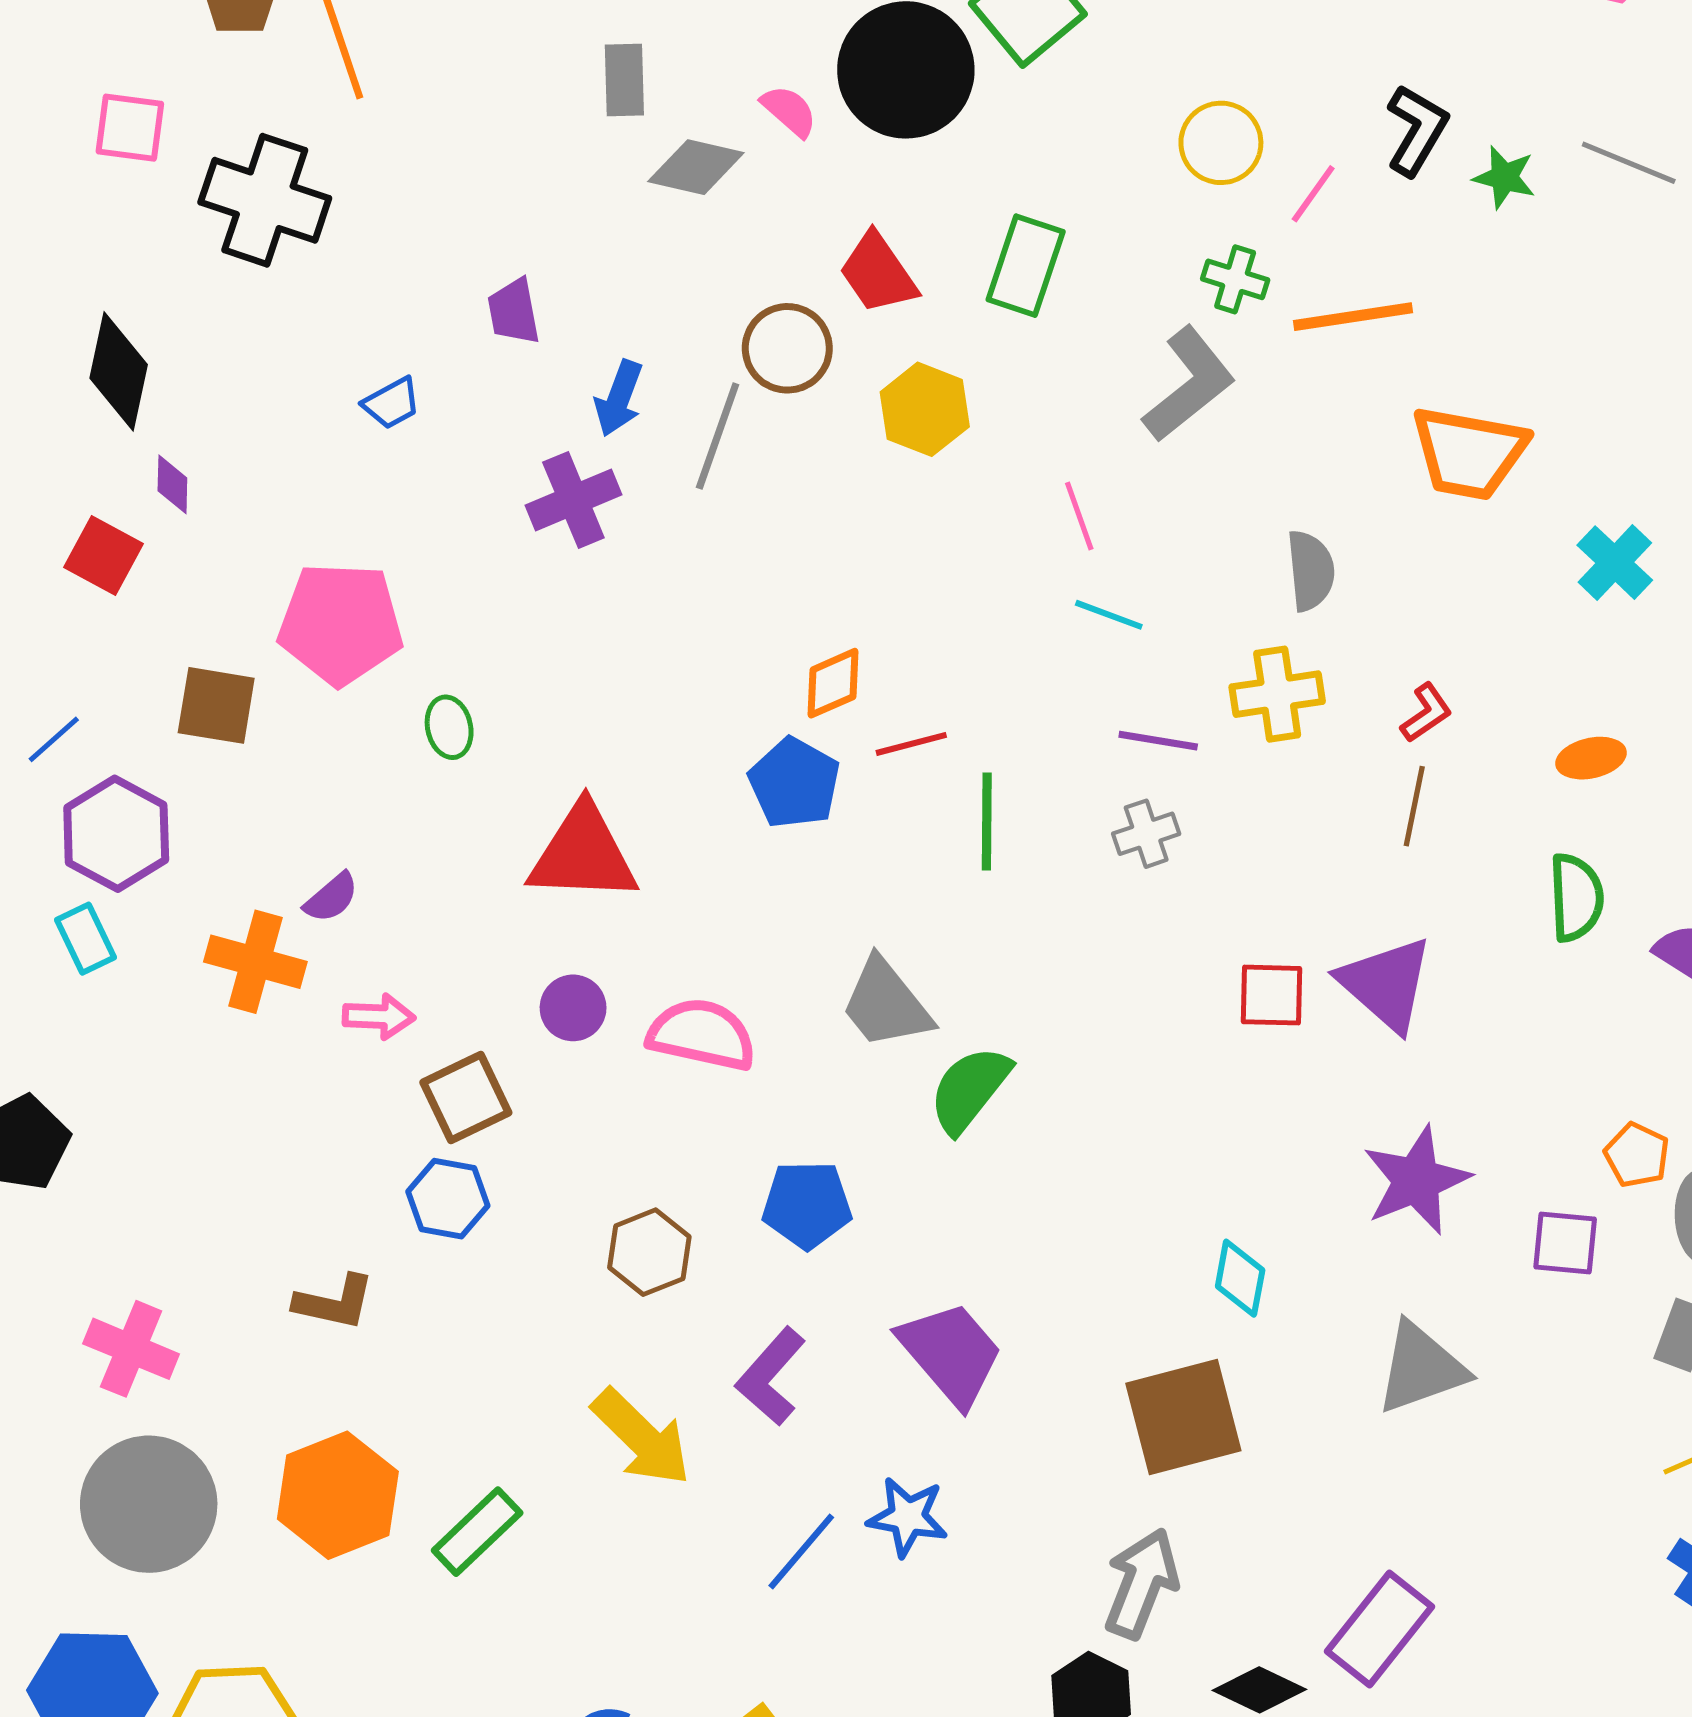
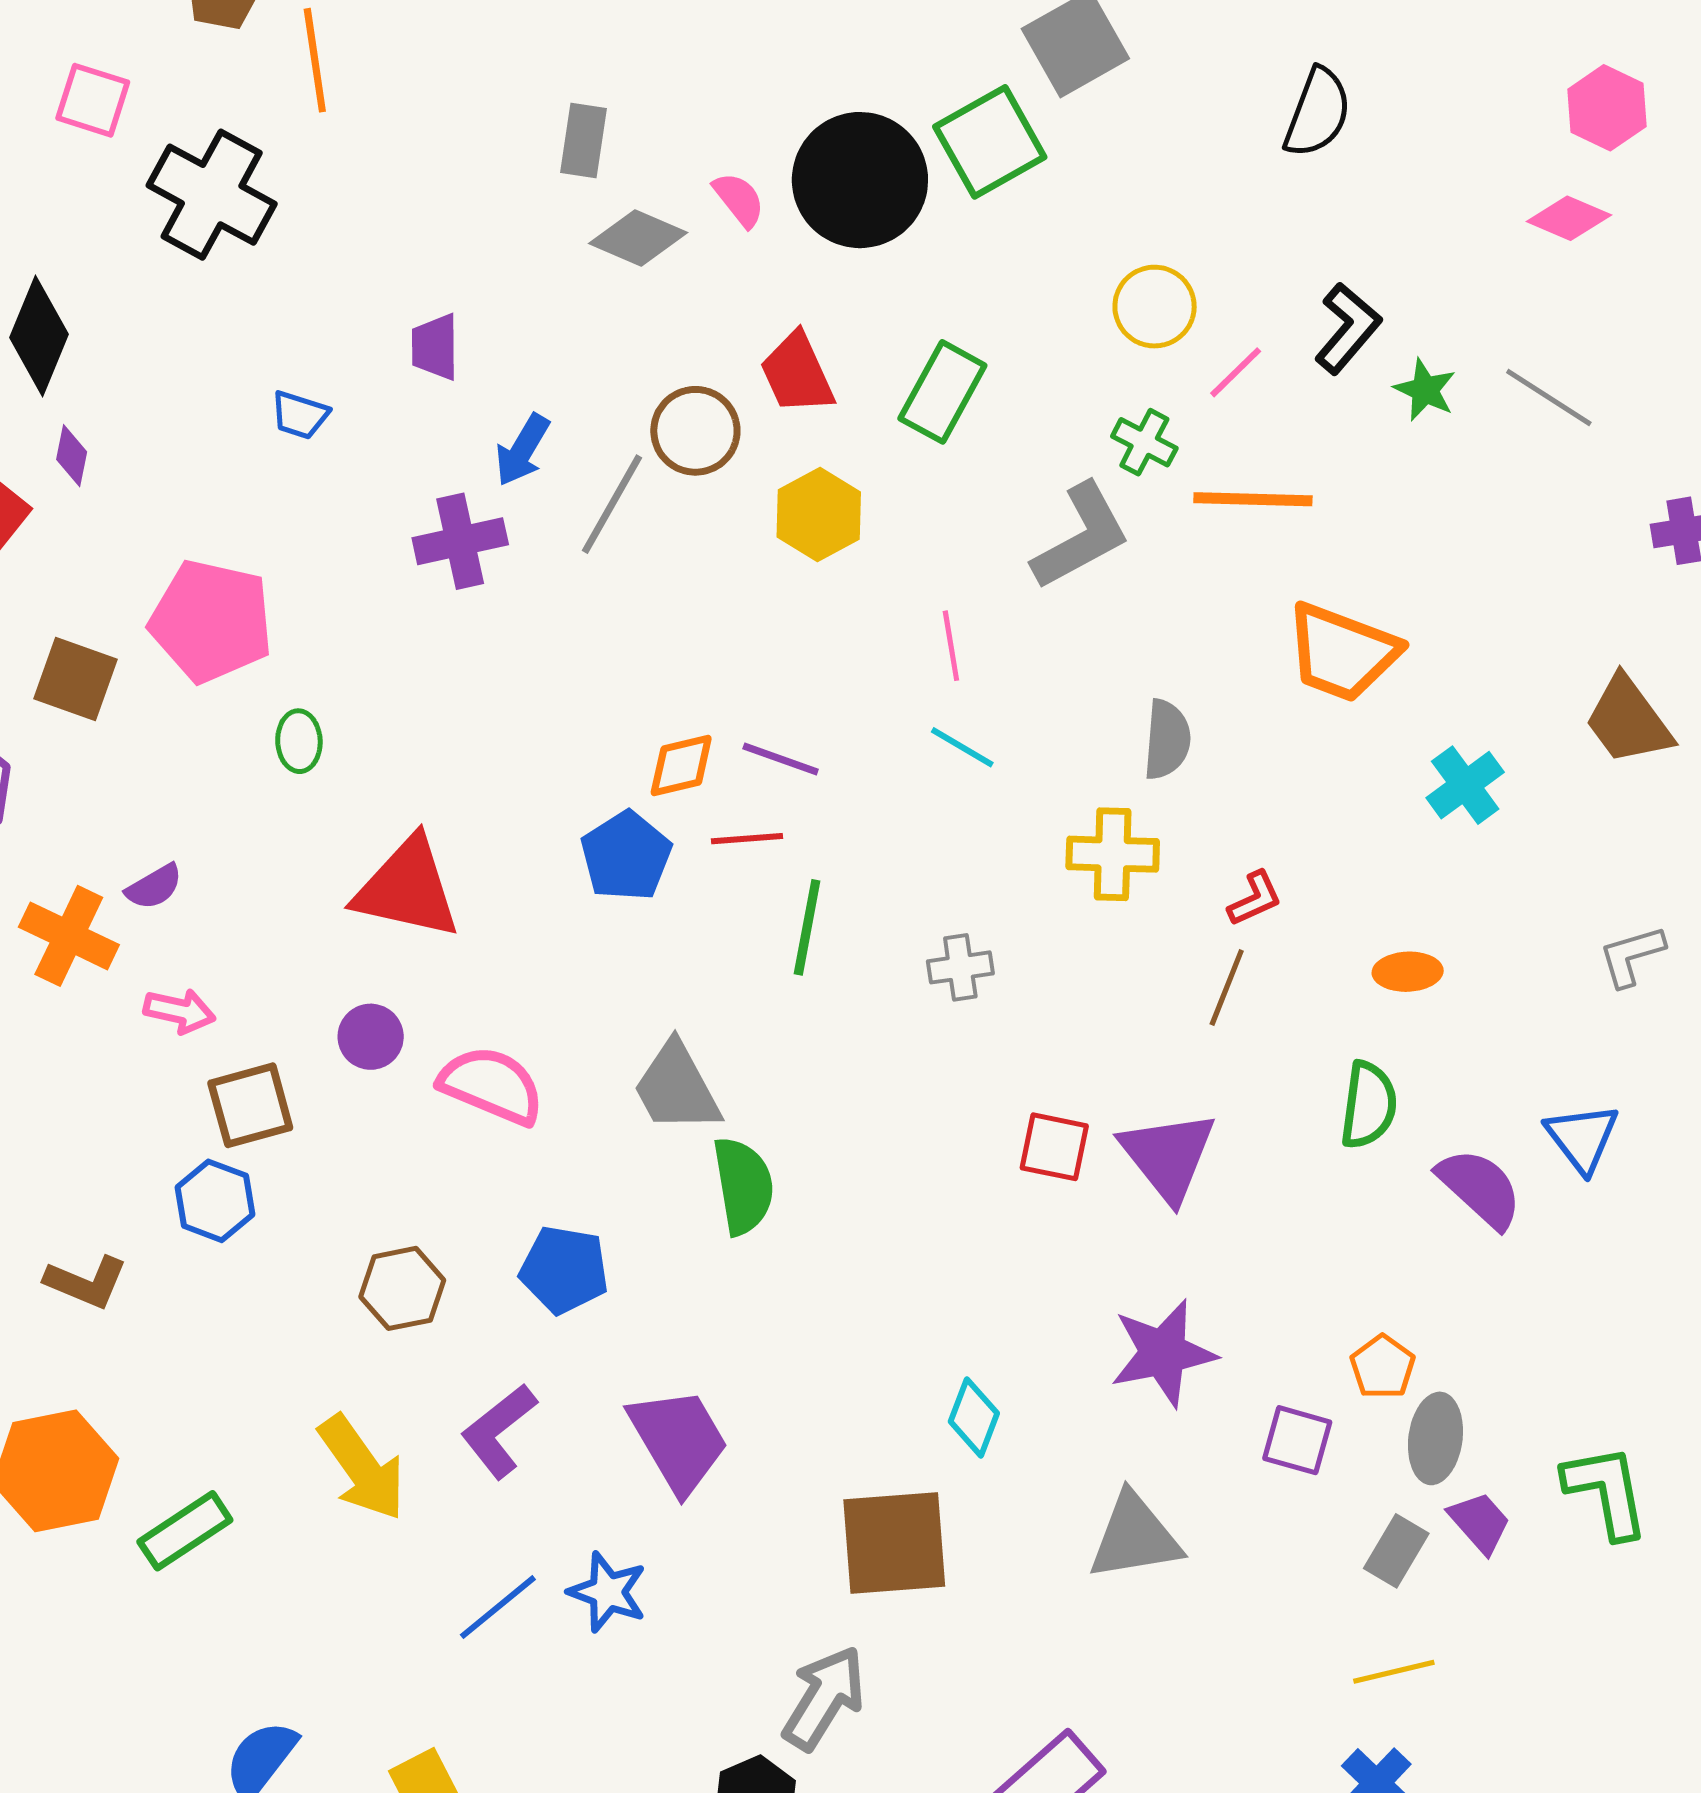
blue trapezoid: (392, 403) -> (300, 415), turned 36
purple line: (1158, 741) -> (781, 759), moved
green semicircle: (970, 1089) -> (743, 1186), turned 122

